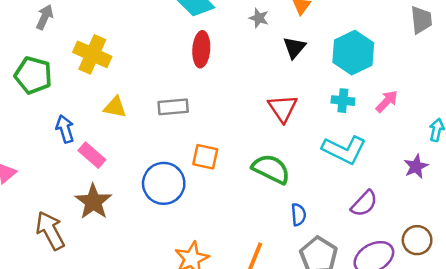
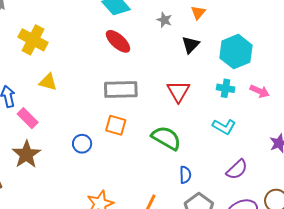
red ellipse: (201, 49) -> (118, 41), turned -56
pink arrow: (387, 101) -> (260, 91), turned 66
gray rectangle: (173, 107) -> (121, 90), moved, size x1.4
cyan L-shape: (344, 150) -> (224, 127), size x0.7
blue circle: (164, 183) -> (82, 144), size x0.6

